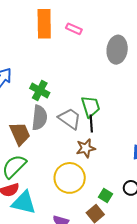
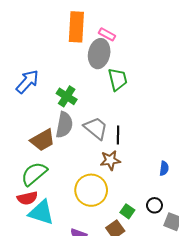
gray ellipse: (117, 50) -> (99, 54), moved
green trapezoid: (91, 107) -> (118, 79), moved
brown trapezoid: (20, 134) -> (43, 140), turned 80

